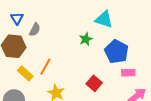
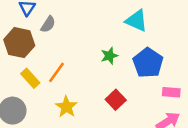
green star: (86, 39) -> (109, 56), moved
pink rectangle: (128, 73) -> (171, 92), moved

